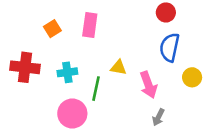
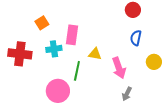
pink rectangle: (90, 25) -> (72, 35), moved
blue semicircle: (170, 47) -> (136, 38), size x0.7
cyan cross: (67, 72) -> (54, 49), moved

